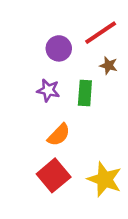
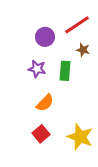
red square: (54, 175) -> (41, 134), size x0.7

